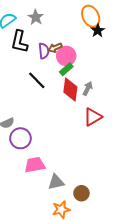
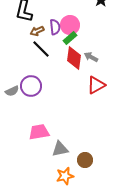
brown arrow: (55, 48) -> (37, 31), moved
purple semicircle: (44, 51) -> (55, 27), moved
gray arrow: (88, 88) -> (91, 57), turned -88
purple circle: (20, 138) -> (31, 86), moved

